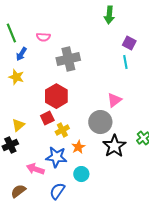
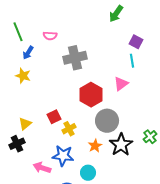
green arrow: (109, 15) -> (116, 14), turned 30
red hexagon: (56, 96) -> (91, 95), moved
pink triangle: (114, 100) -> (121, 84), moved
orange star: (78, 147) -> (95, 146), moved

